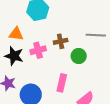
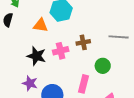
orange triangle: (16, 34) -> (40, 25), moved
green circle: (79, 56) -> (103, 66), moved

